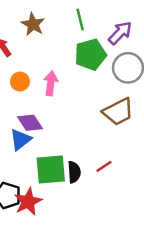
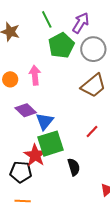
blue triangle: (20, 139) -> (45, 121), moved
black semicircle: (74, 172) -> (74, 167), moved
red star: (28, 202) -> (35, 155), moved

